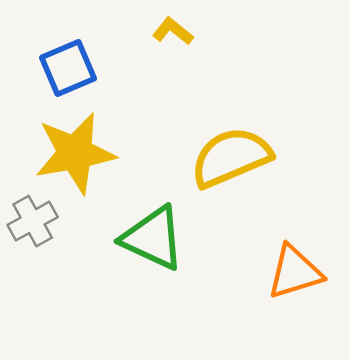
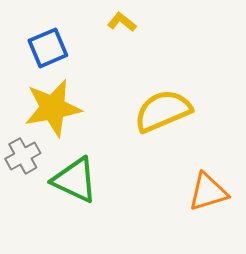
green triangle: (153, 238) -> (75, 180), moved

